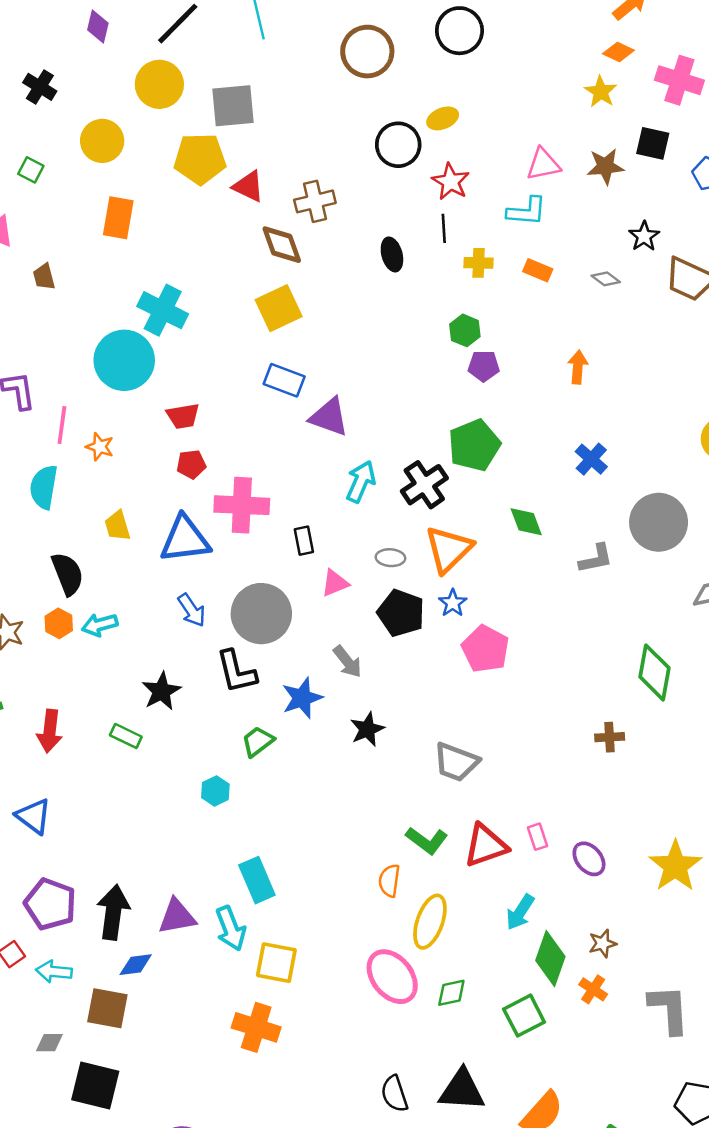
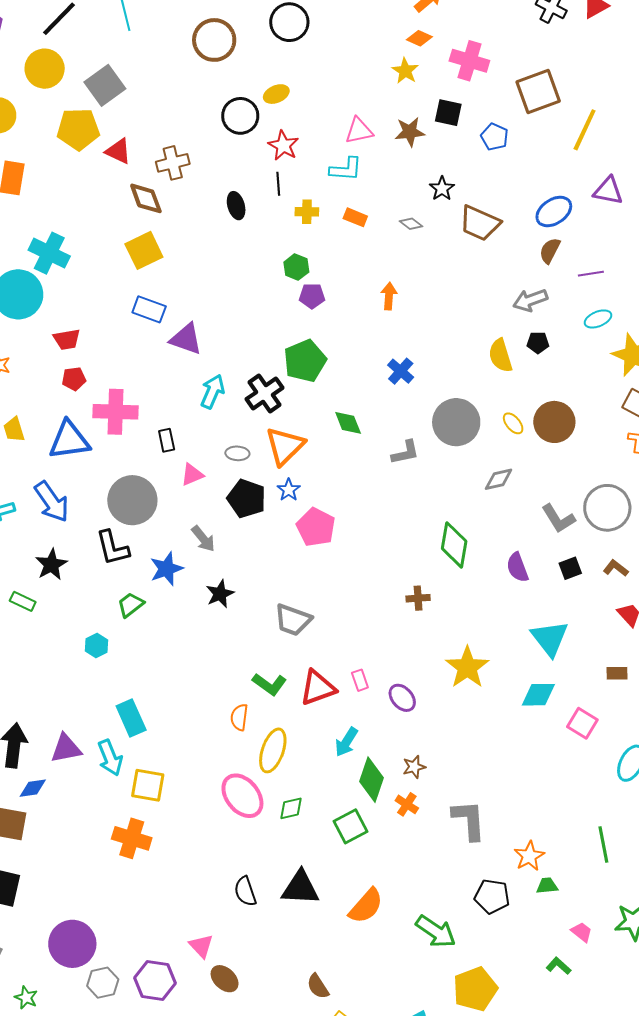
gray square: (233, 106) -> (105, 85), turned -30
blue arrow: (192, 610) -> (52, 502), moved, size x1.5
yellow star: (675, 866) -> (467, 667), moved

